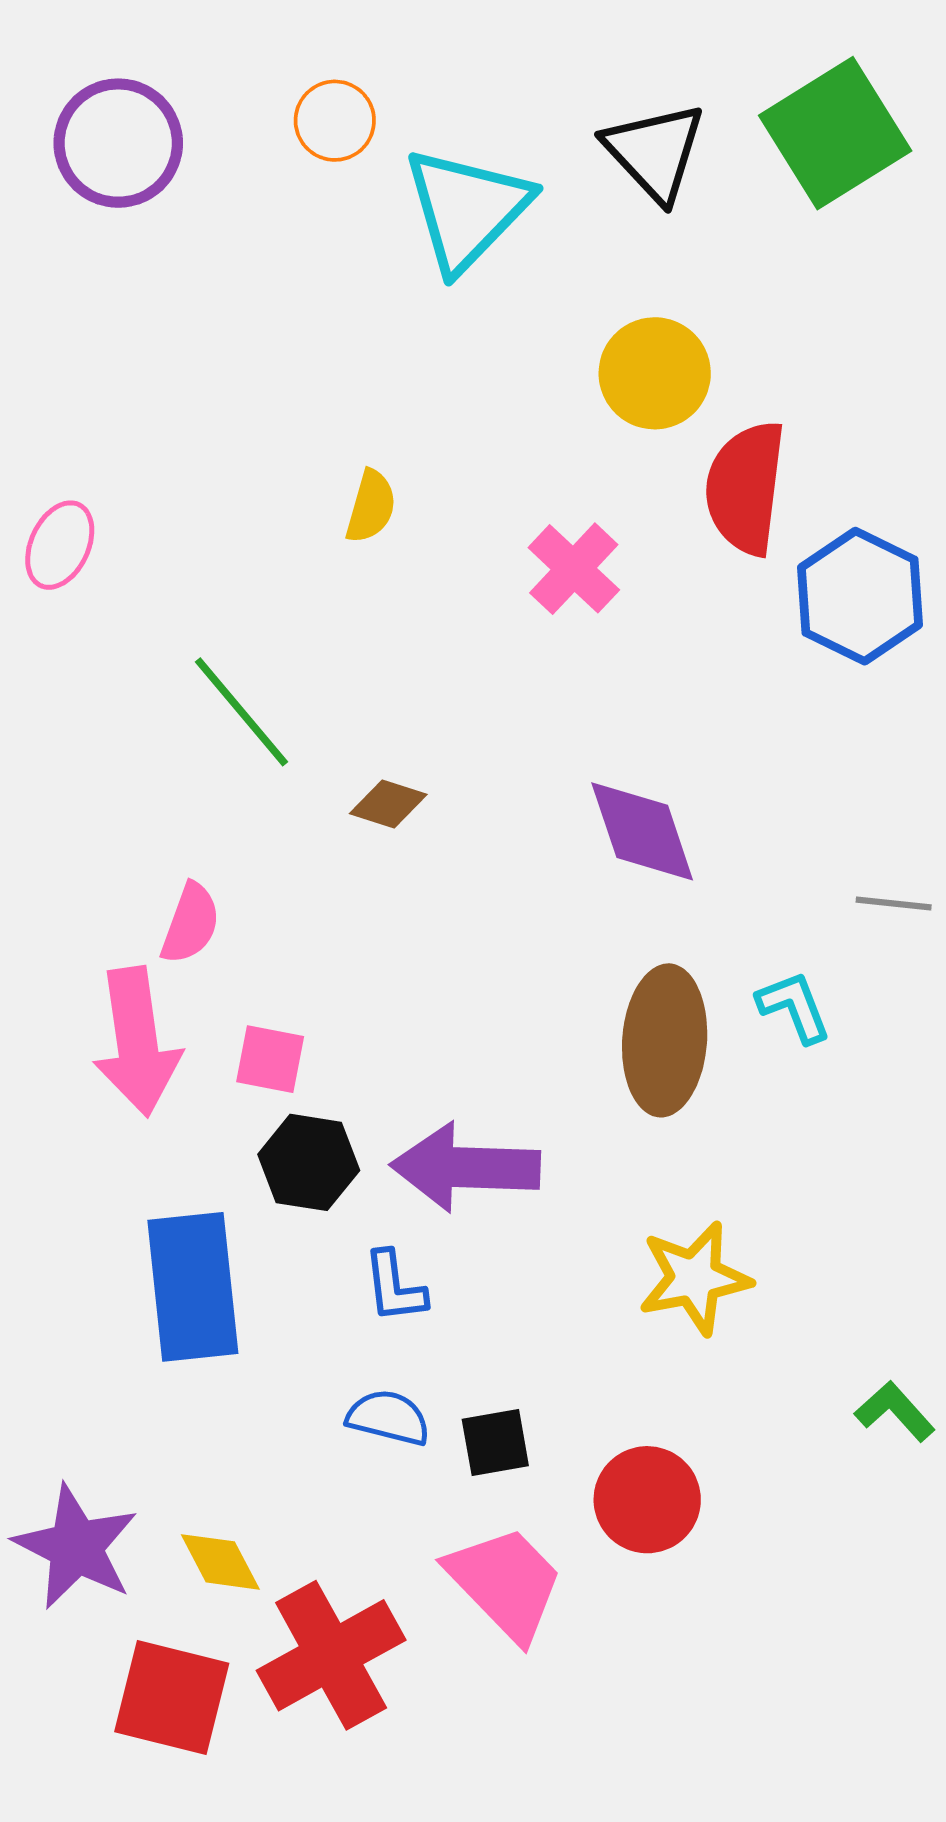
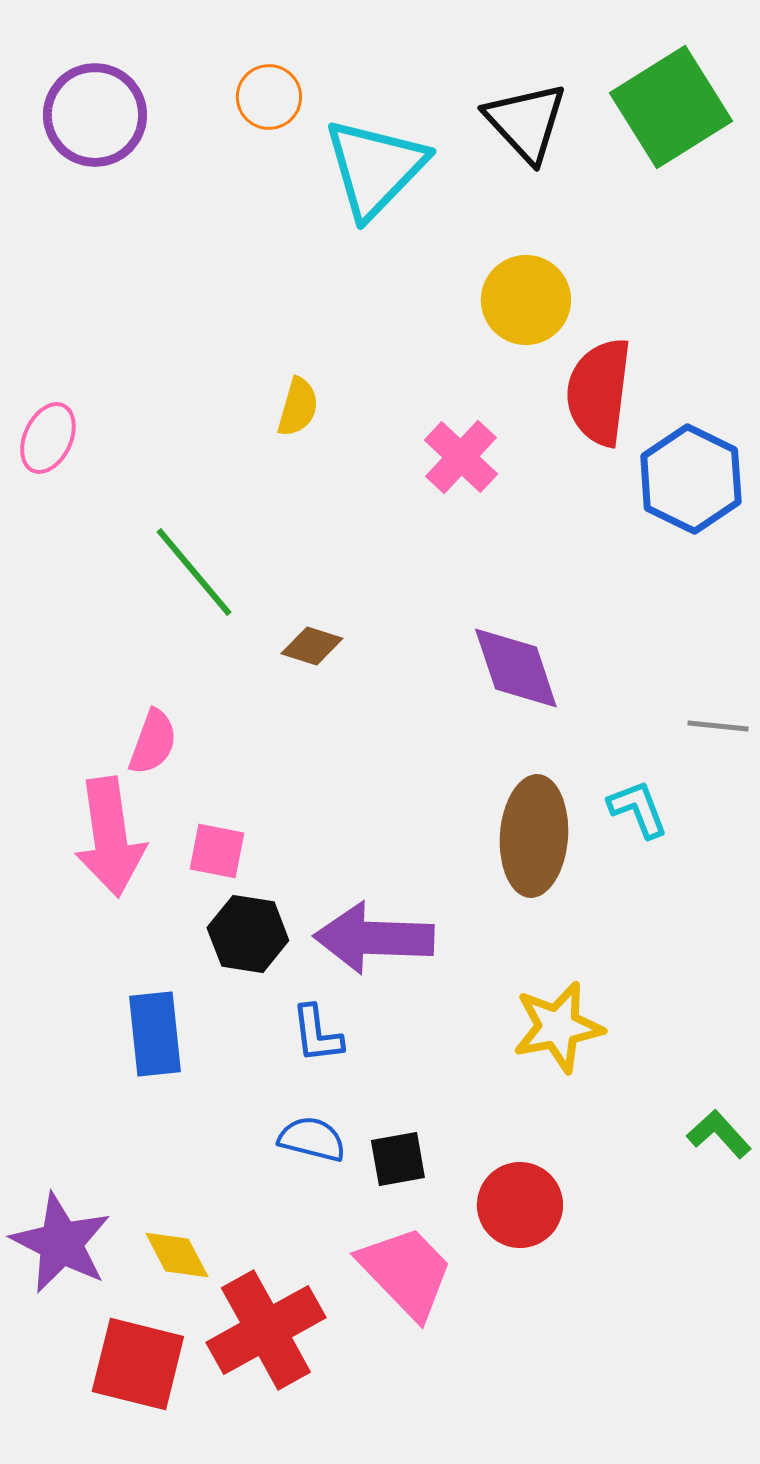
blue rectangle: (193, 1287) -> (155, 1034), size x0.7

